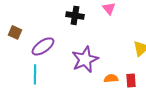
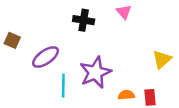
cyan line: (35, 74) -> (63, 86), moved

